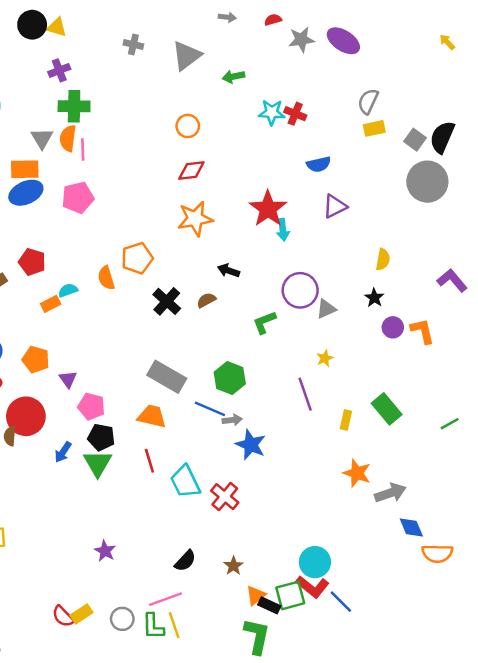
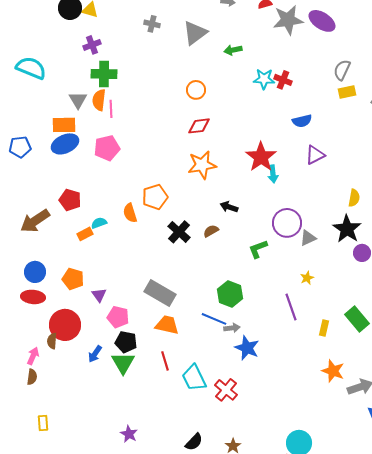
gray star: (301, 40) -> (288, 20), size x1.4
black star: (374, 298) -> (347, 229), size x1.8
gray rectangle: (167, 377) -> (160, 293), moved

